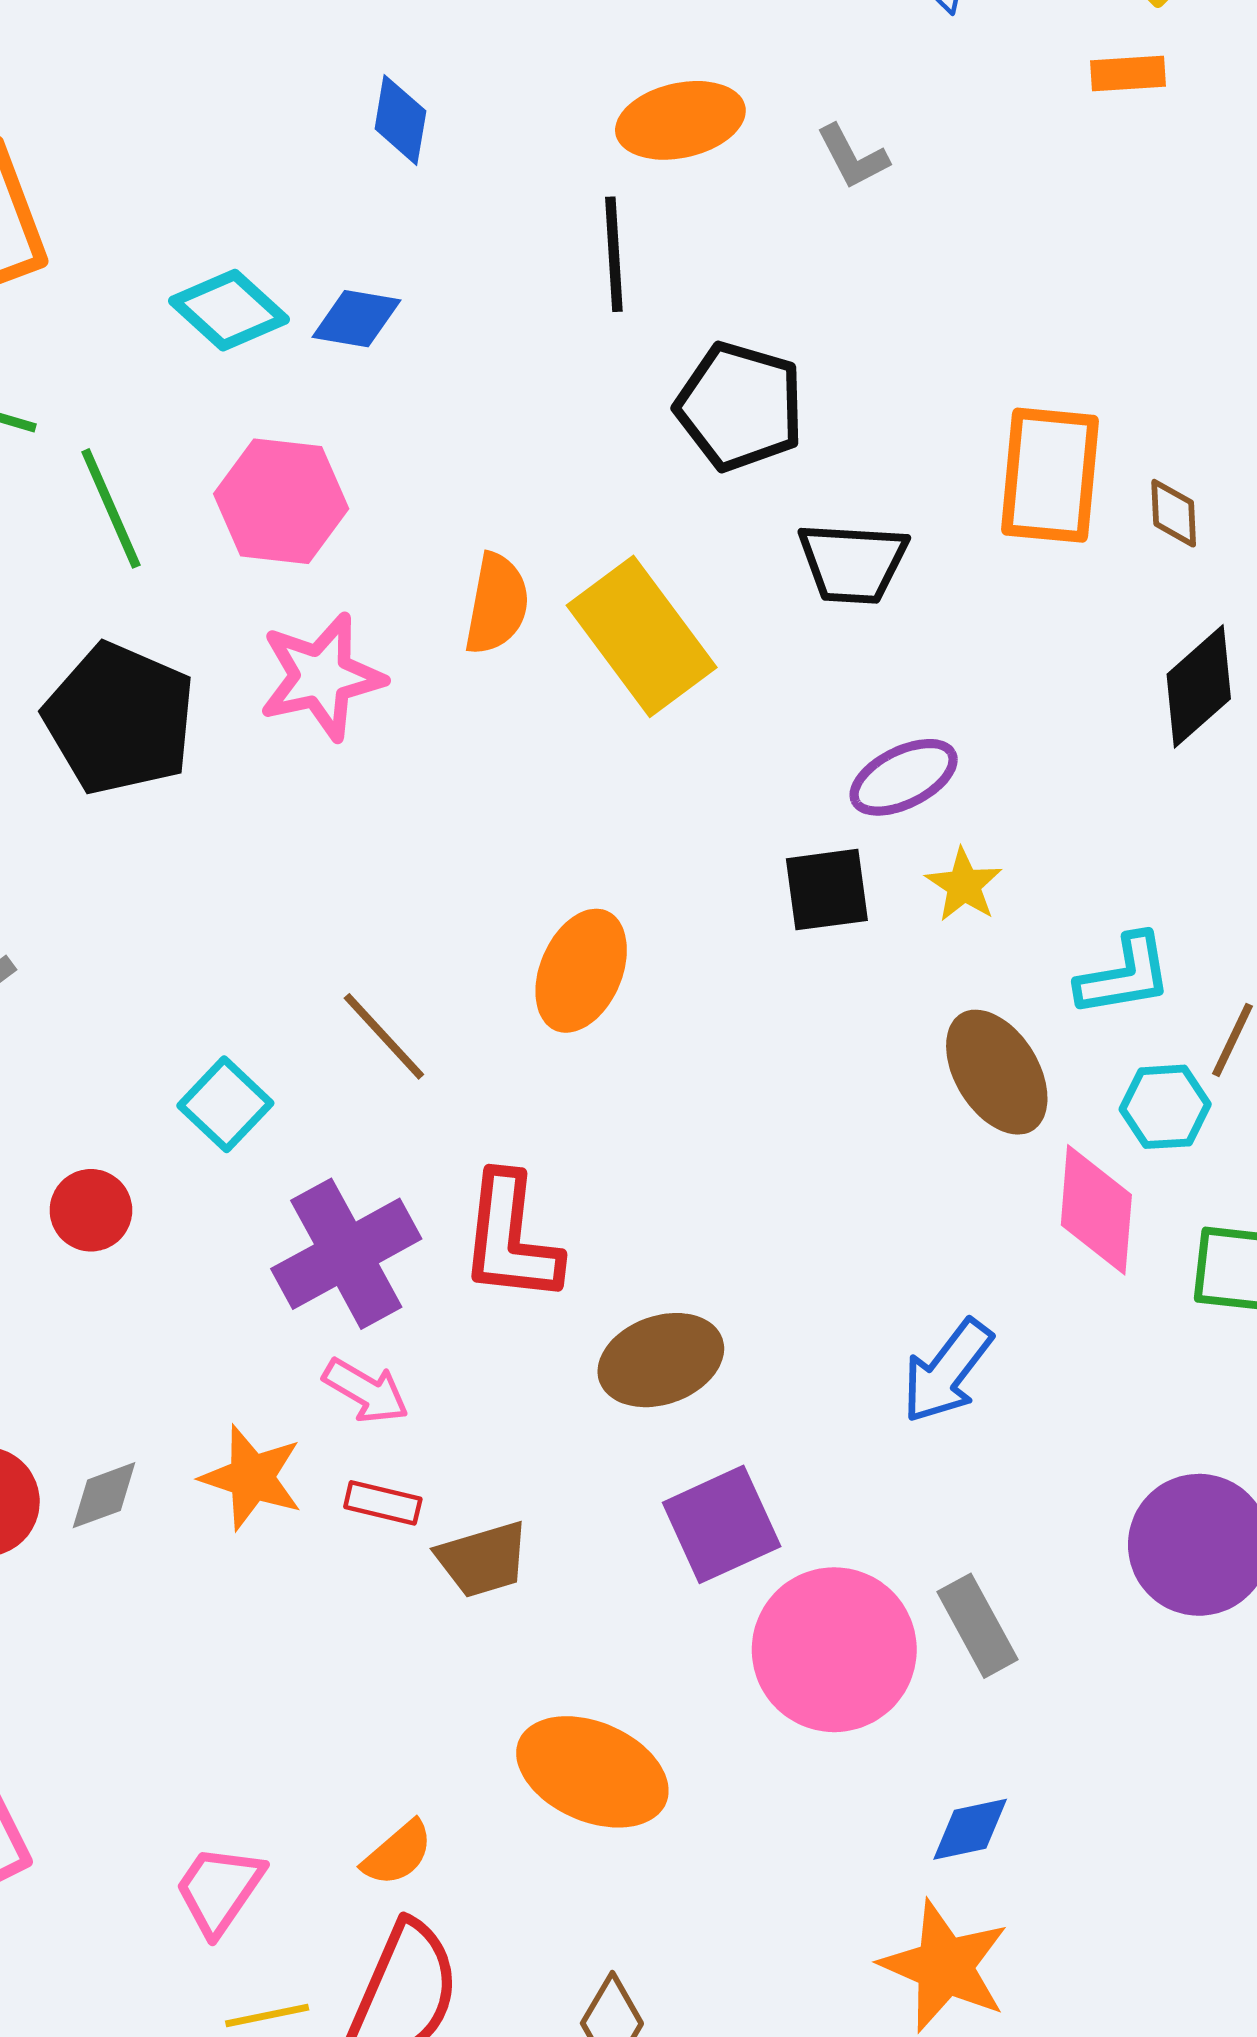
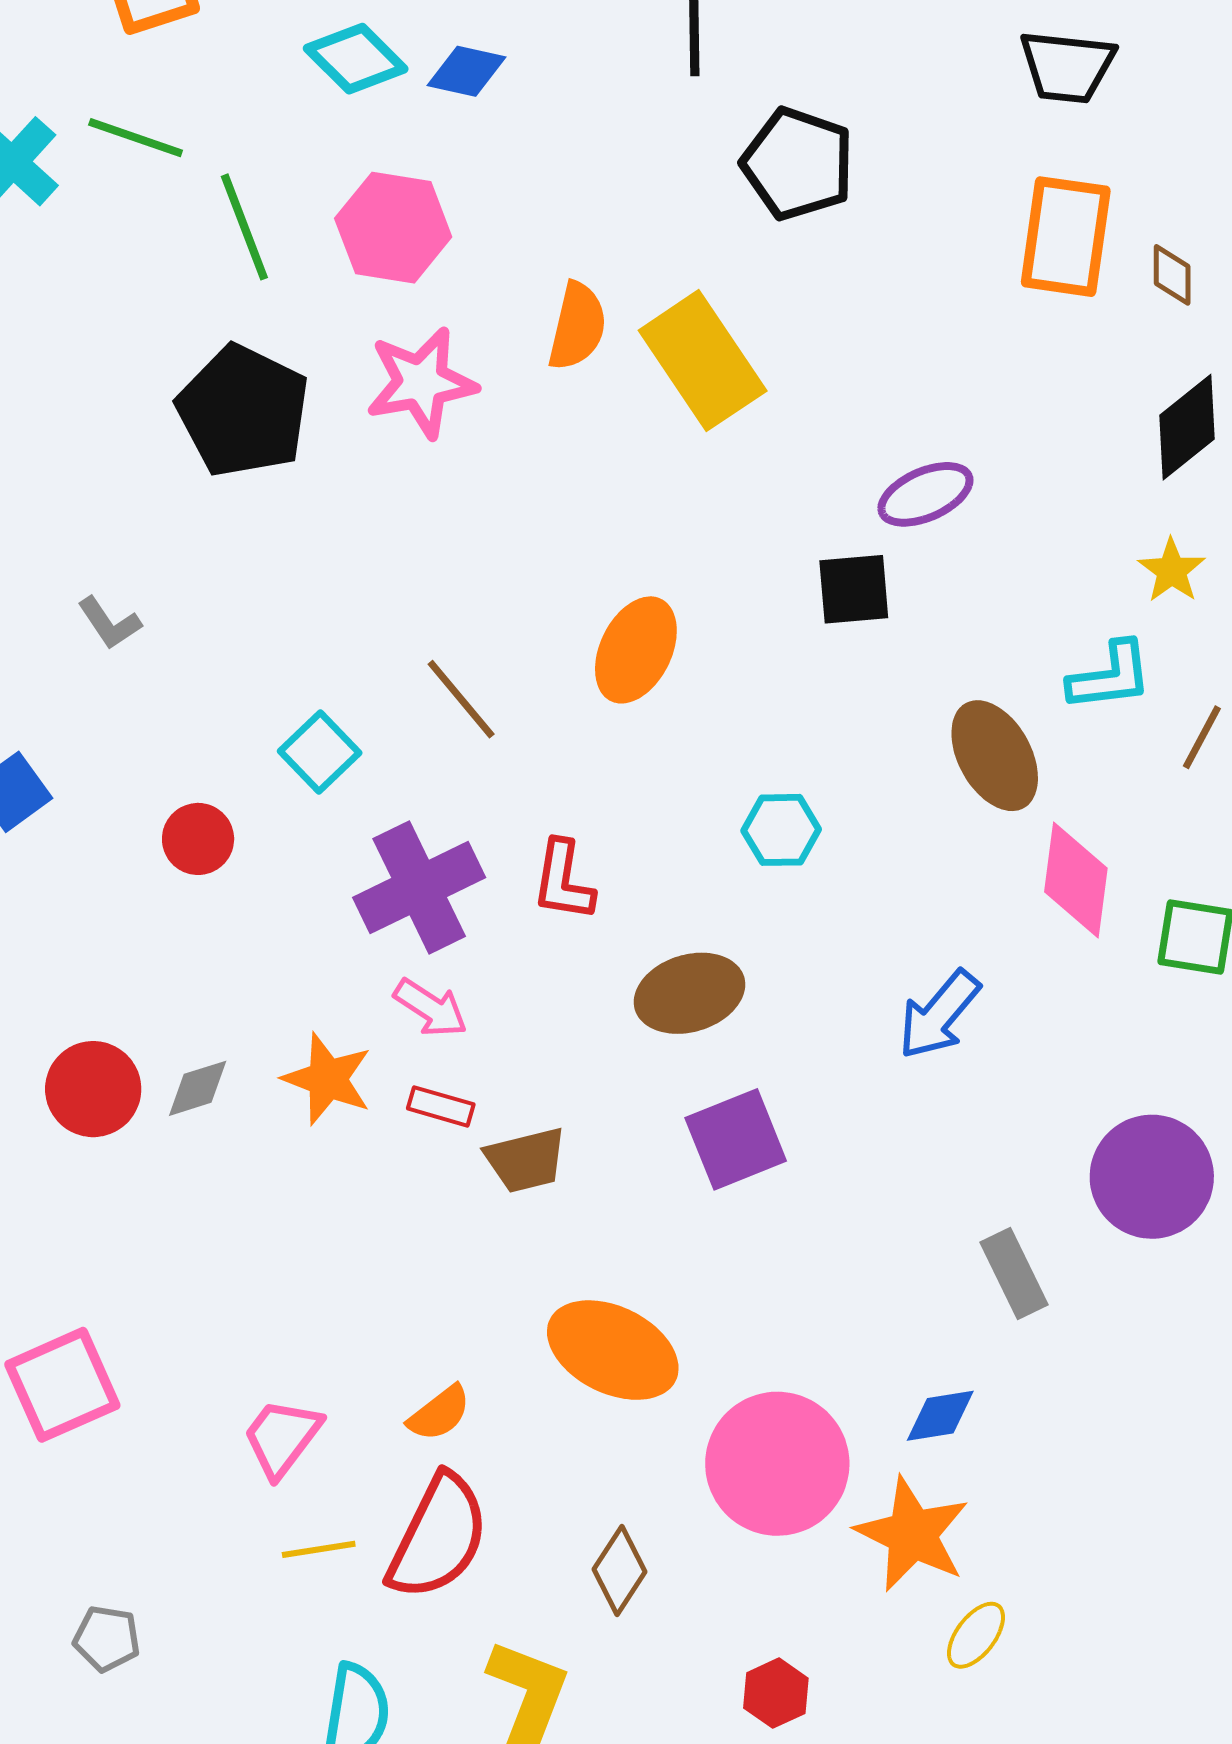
black trapezoid: (853, 563) -> (1067, 67), moved
yellow star: (964, 885) -> (1172, 570), moved
cyan hexagon: (1165, 1107) -> (781, 830), moved
red L-shape: (511, 1238) -> (563, 881), size x0.7
gray rectangle: (978, 1626) -> (1014, 1273), moved
pink circle: (834, 1650) -> (777, 1464), moved

